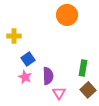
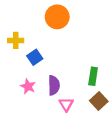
orange circle: (67, 15) -> (57, 17), moved
blue square: (28, 59) -> (35, 57), moved

